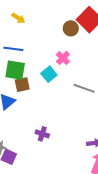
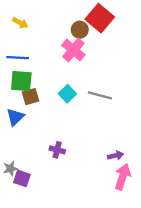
pink cross: (63, 58) -> (73, 50), moved, size x1.5
cyan square: (49, 74) -> (67, 94), moved

